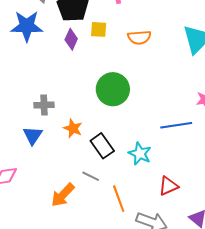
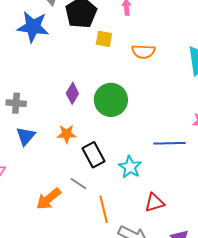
purple diamond: (71, 39) -> (72, 93), moved
gray cross: (44, 105) -> (16, 103), moved
orange star: (73, 128) -> (67, 134), turned -30

